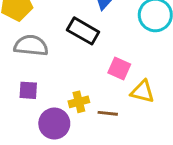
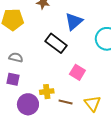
gray semicircle: (31, 46) -> (16, 57), moved, size x0.6
yellow triangle: (142, 92) -> (93, 103), moved, turned 30

